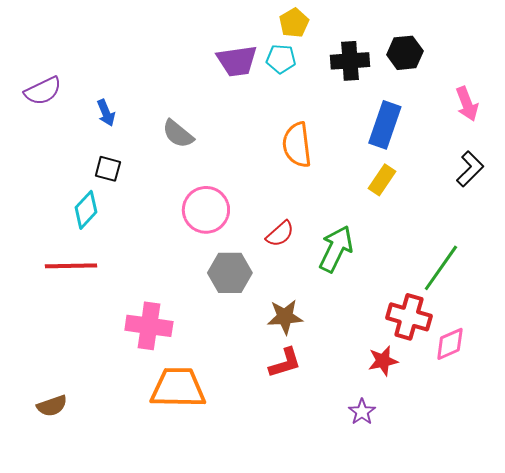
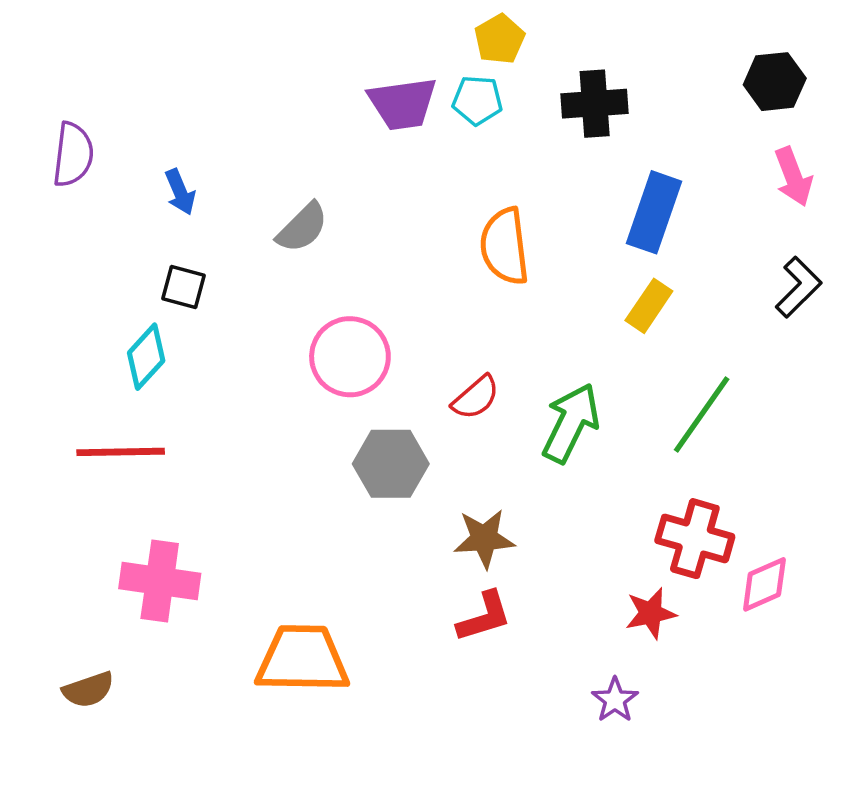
black hexagon: (405, 53) -> (775, 82), moved
purple semicircle: (43, 91) -> (73, 155), turned -57
gray semicircle: (178, 134) -> (302, 228), turned -84
green line: (441, 268) -> (702, 415), moved
pink cross: (149, 326) -> (160, 581), moved

